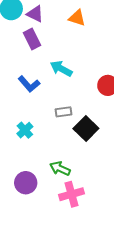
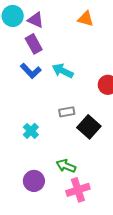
orange triangle: (77, 18) -> (86, 19), moved
blue L-shape: (29, 84) -> (31, 71), moved

